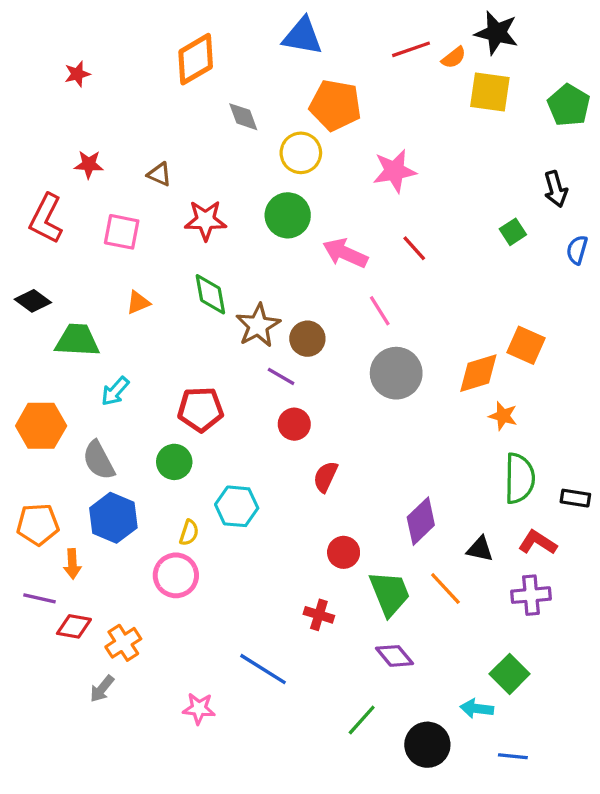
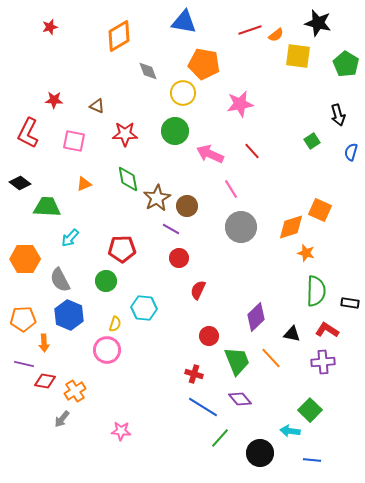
black star: (496, 33) -> (318, 23), moved
red star: (77, 74) -> (50, 27), moved
blue line: (263, 669) -> (203, 407), moved

